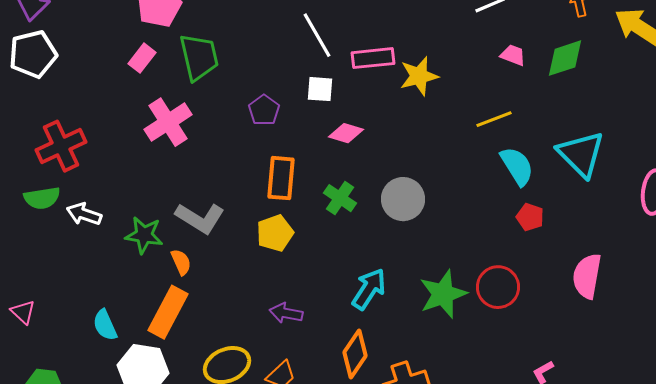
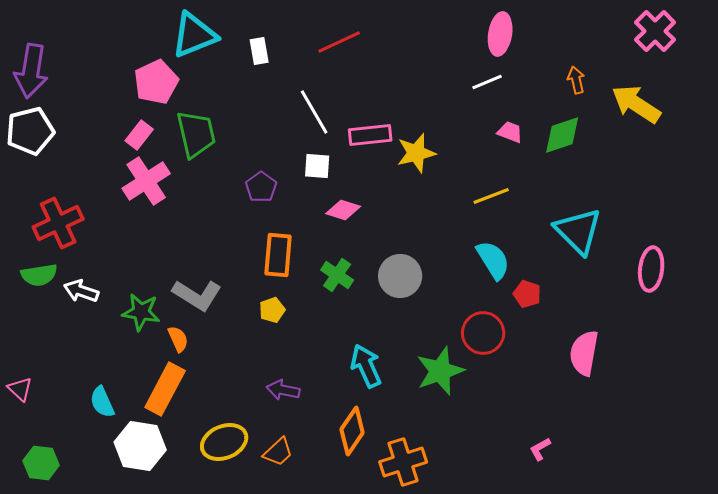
pink cross: (168, 122) -> (146, 181), moved
cyan semicircle: (517, 166) -> (493, 260), moved
yellow pentagon: (275, 233) -> (272, 310), size x0.7
red circle: (498, 287) -> (483, 333), moved
cyan arrow: (369, 289) -> (366, 366), turned -57

